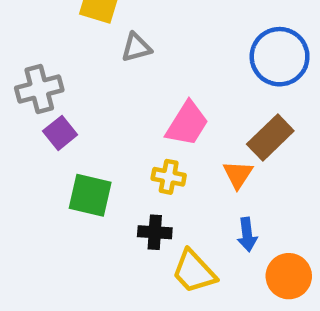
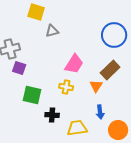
purple square: (60, 133) -> (19, 68), turned -32
black cross: (155, 232) -> (52, 115), moved
yellow trapezoid: (194, 272) -> (77, 128), turned 125

